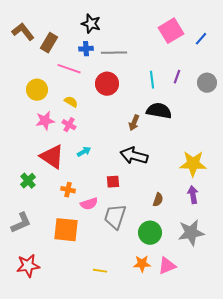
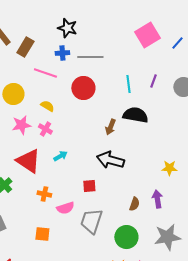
yellow star: (193, 164) -> (169, 168), size x0.6
purple arrow: (193, 195) -> (157, 199), moved
orange square: (66, 230) -> (42, 234), size x0.6

